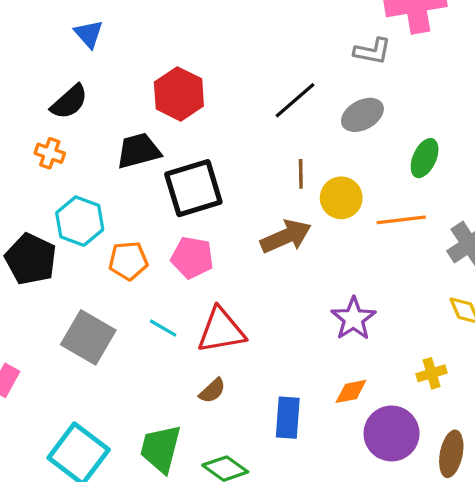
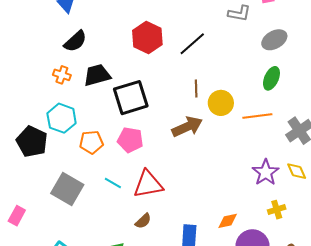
red hexagon: (179, 94) -> (147, 37), moved
black semicircle: (69, 102) -> (75, 41), moved
gray ellipse: (362, 115) -> (274, 40), moved
orange cross: (50, 153) -> (62, 75), moved
purple star: (353, 319) -> (266, 172), moved

